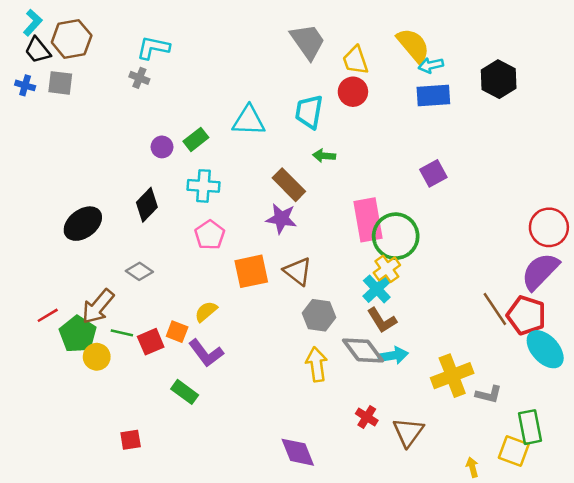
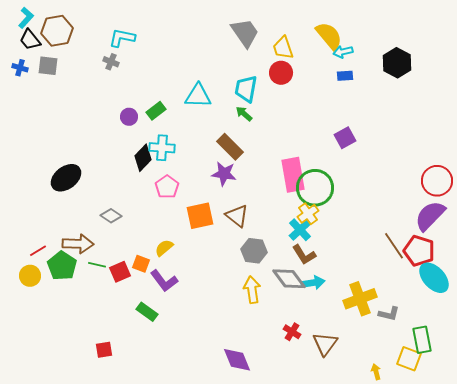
blue rectangle: (433, 95) -> (345, 76), size x0.6
green arrow: (324, 156) -> (244, 114), moved, turned 36
black diamond: (147, 205) -> (143, 158), moved
brown arrow: (98, 307) -> (78, 244), turned -128
yellow circle: (97, 357) -> (30, 276), moved

